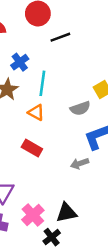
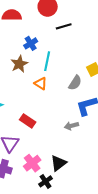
gray semicircle: (80, 108) -> (75, 83), turned -42
red rectangle: (32, 148) -> (28, 121), moved
black triangle: (67, 213) -> (58, 163), turned -30

